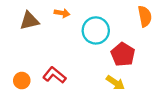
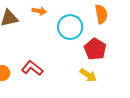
orange semicircle: (145, 16) -> (101, 14), moved

